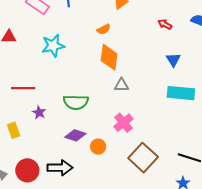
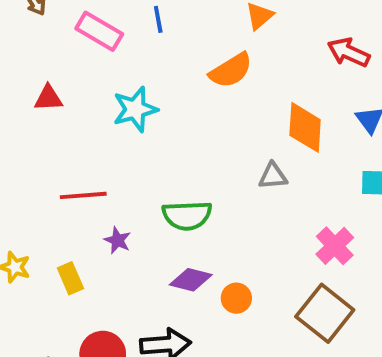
red arrow: (165, 24) -> (349, 52), size x1.5
orange semicircle: (104, 29) -> (231, 70), size x1.6
orange diamond: (109, 57) -> (305, 127), moved
pink cross: (124, 123) -> (335, 246), moved

